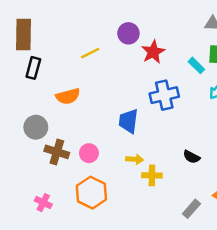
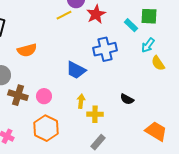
yellow line: (90, 53) -> (64, 15), moved
blue trapezoid: (128, 121) -> (76, 70), turned -70
yellow arrow: (135, 159) -> (81, 101), turned -88
gray rectangle: (191, 209) -> (98, 142), moved

